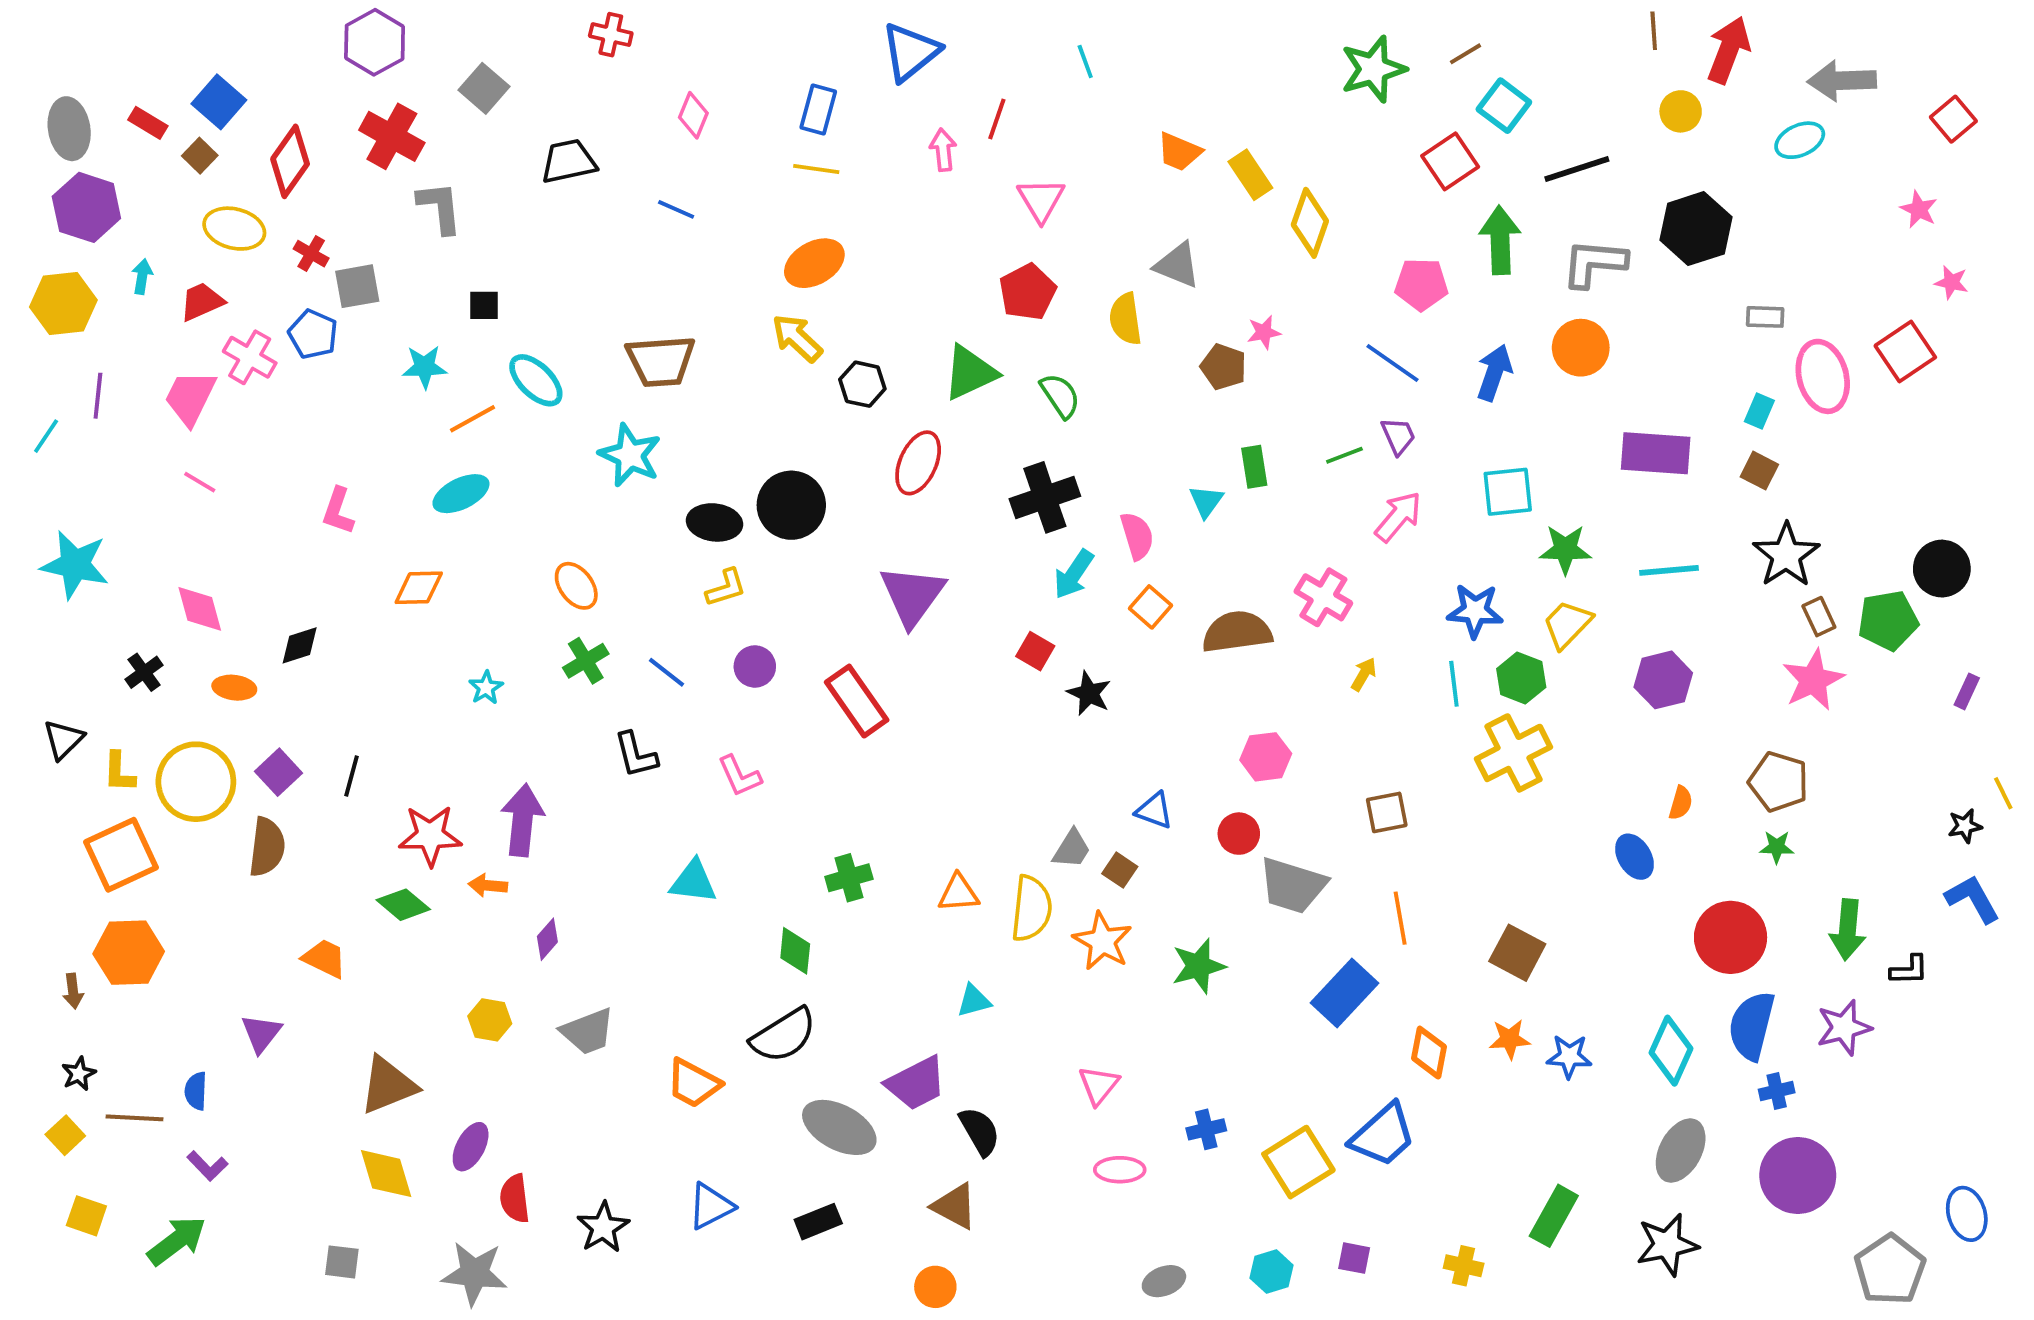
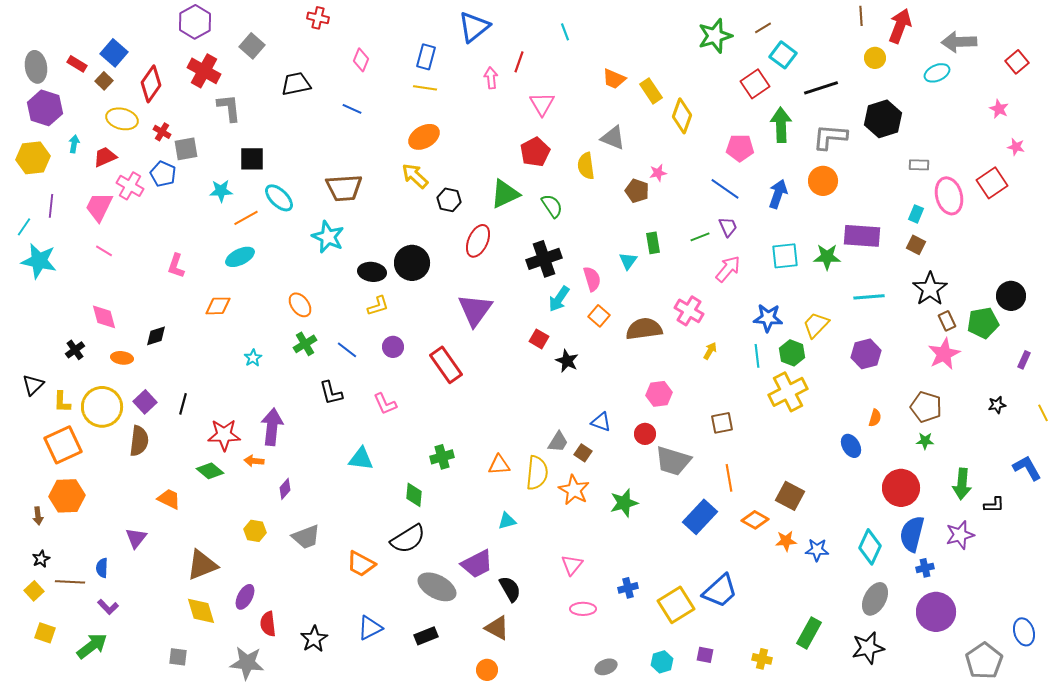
black square: (484, 305) -> (252, 159), size x1.5
green star: (1565, 549) -> (827, 257), moved
cyan star: (75, 565) -> (39, 261), moved
black star: (1965, 826) -> (997, 405), moved
orange diamond: (1429, 1053) -> (755, 520), moved, turned -72

